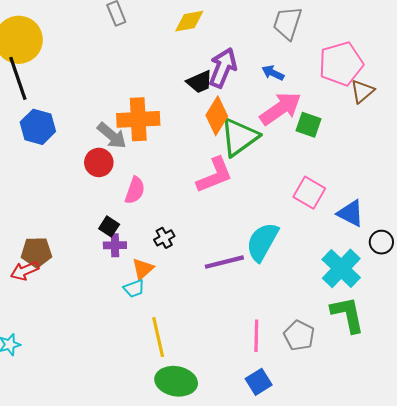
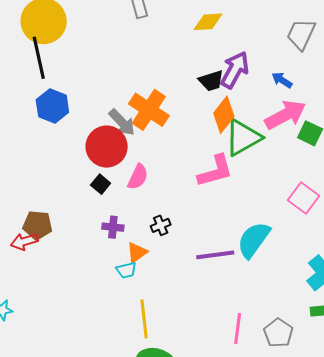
orange cross: (138, 119) -> (149, 110), turned 30
red circle: (99, 162) -> (107, 147), size x1.5
black square: (109, 226) -> (101, 184), moved

